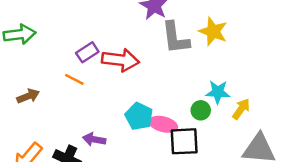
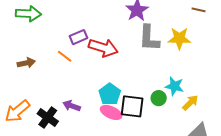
yellow star: (213, 31) -> (179, 38), turned -30
pink ellipse: (163, 124) -> (111, 112), moved
black square: (184, 141) -> (132, 106), moved

